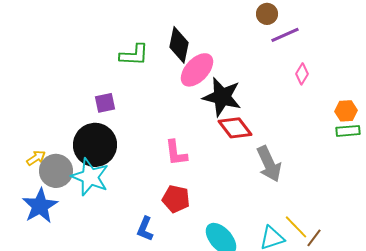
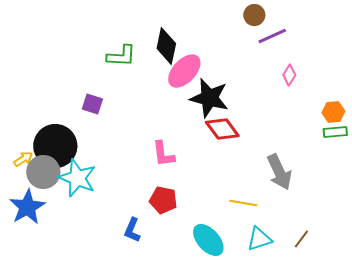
purple square: (105, 103) -> (92, 104), turned 30
black circle: (95, 145) -> (55, 146), moved
gray arrow: (269, 164) -> (279, 172), moved
yellow line: (296, 227) -> (243, 203), moved, turned -36

